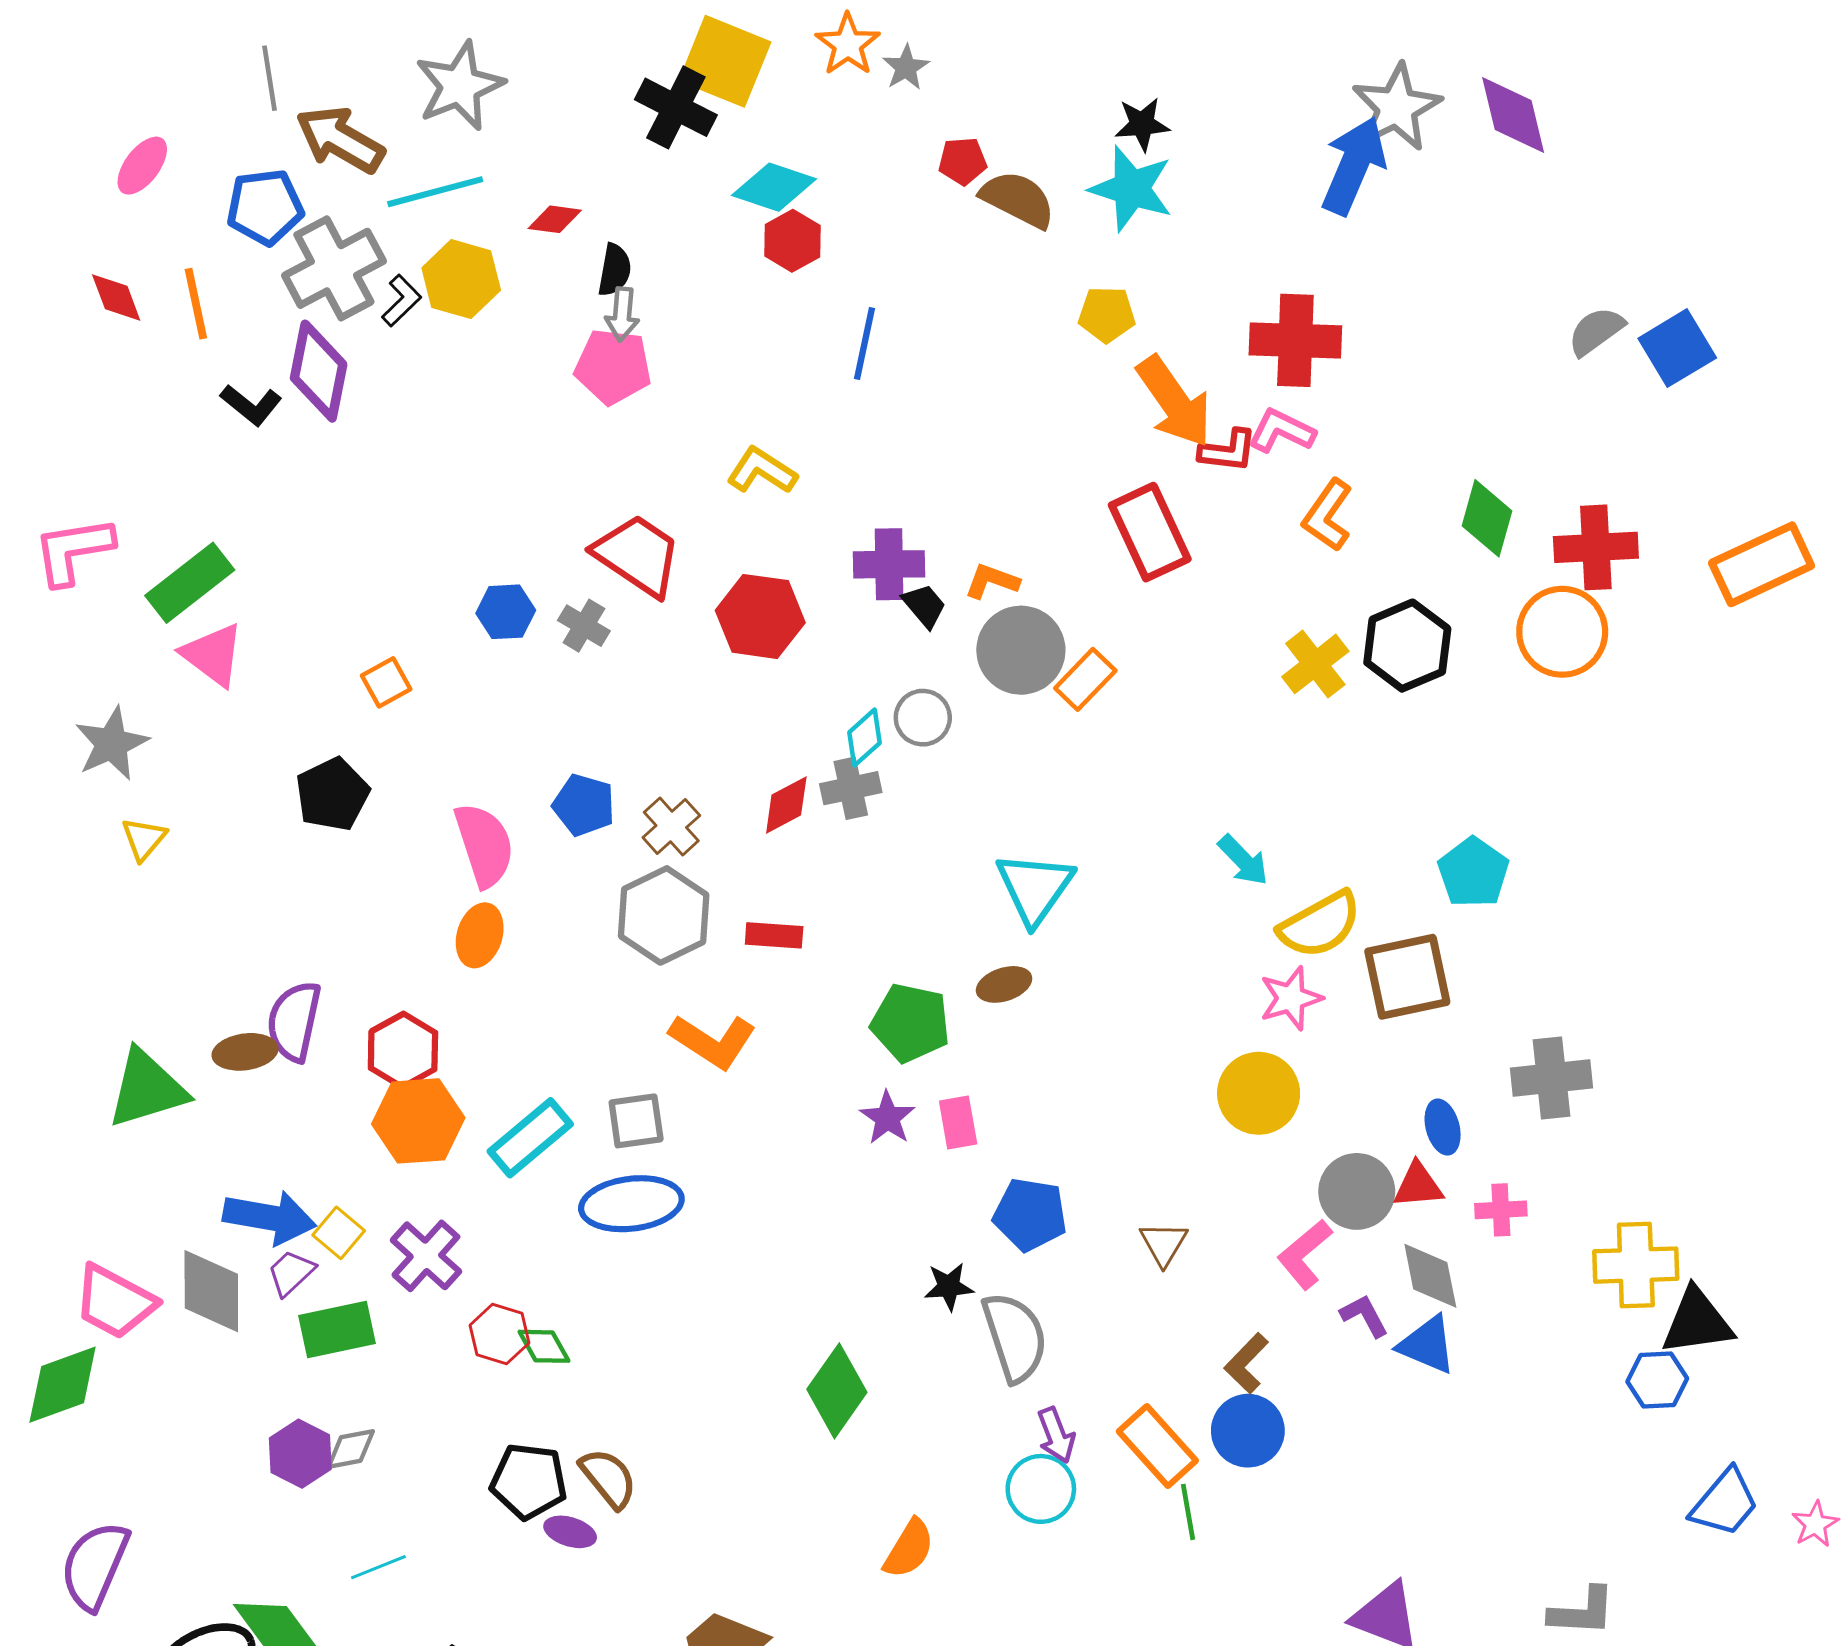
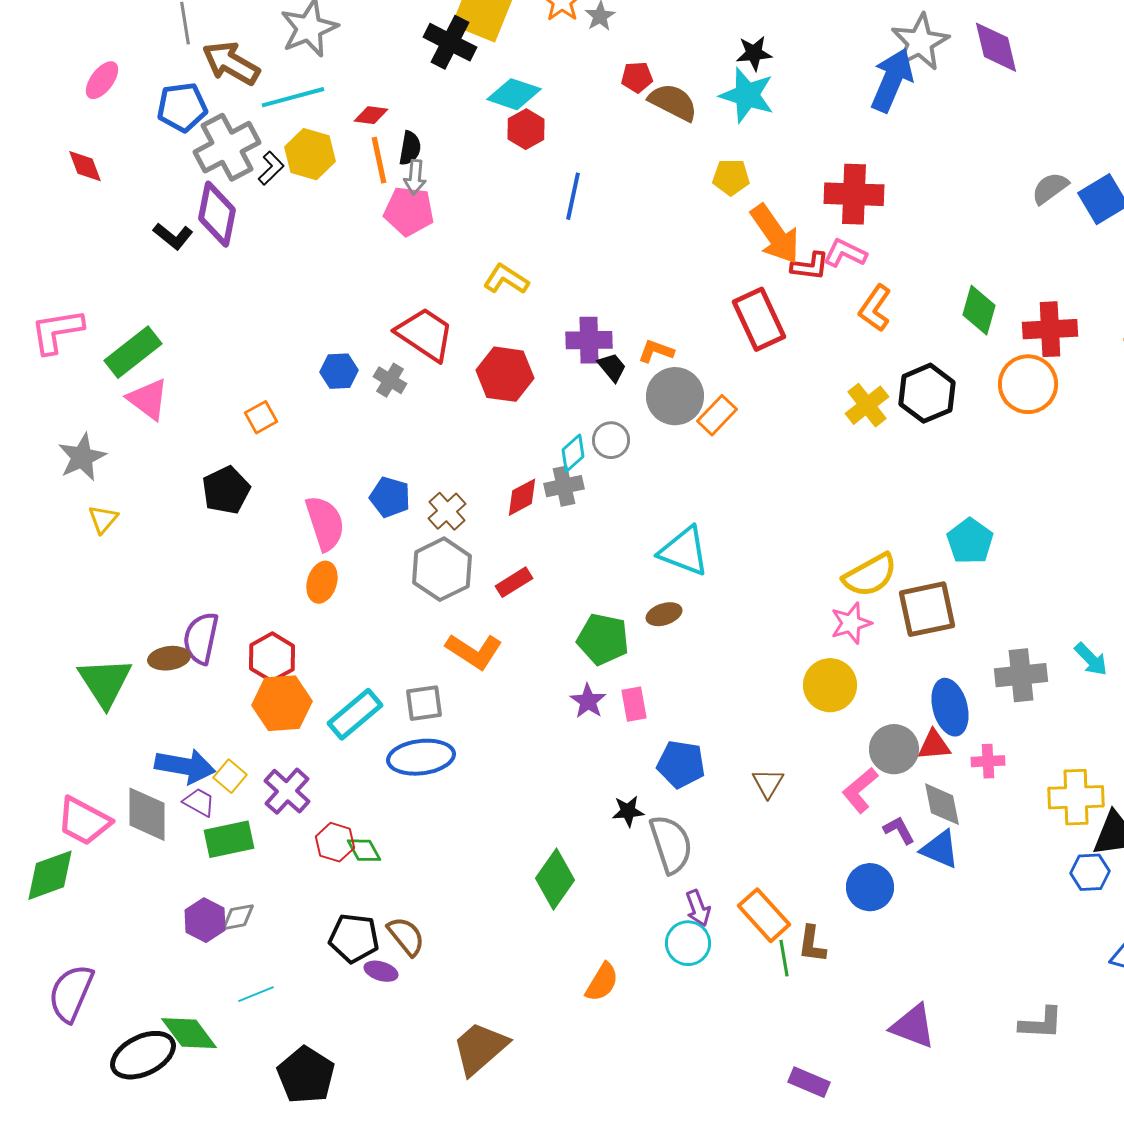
orange line: (196, 304) -> (379, 160), moved
cyan arrow: (1243, 860) -> (1091, 659), moved
cyan triangle: (1035, 888) -> (684, 551), turned -44
red rectangle: (774, 935) -> (514, 582), turned -36
green triangle: (147, 1089) -> (105, 682), turned -46
blue ellipse: (1443, 1127) -> (950, 707), size x1.6
purple trapezoid: (291, 1273) -> (199, 802), turned 72
brown L-shape: (1246, 1363) -> (812, 944), moved, turned -36
blue circle: (1248, 1431) -> (870, 887), moved

